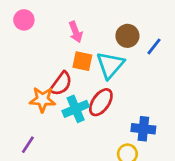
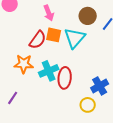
red semicircle: (61, 84) -> (38, 40), moved
red ellipse: (101, 102) -> (65, 78), moved, turned -30
blue cross: (143, 129) -> (100, 86), turned -36

